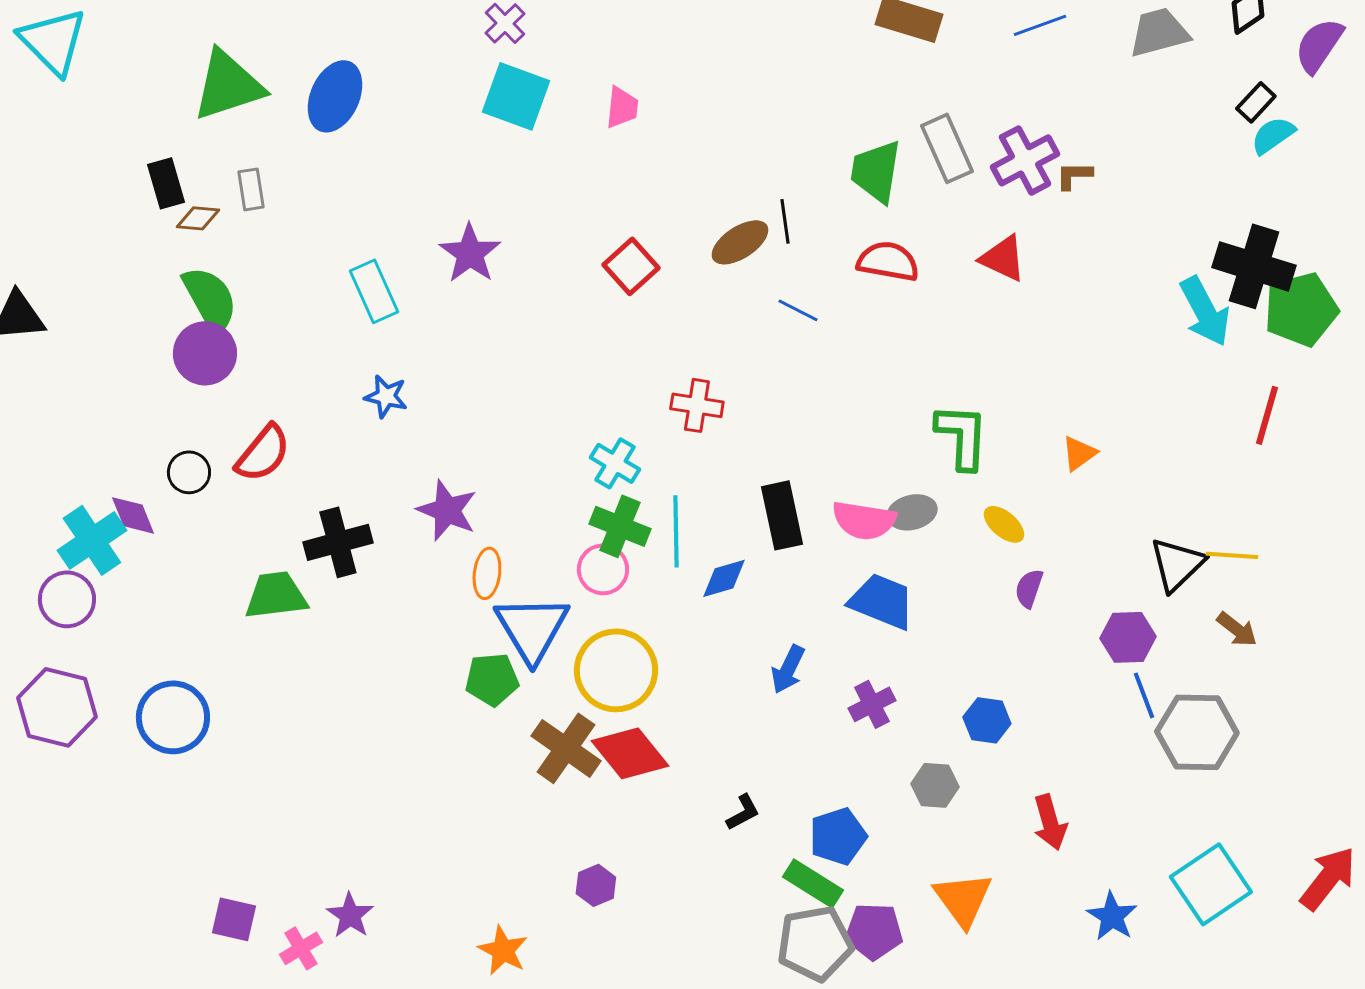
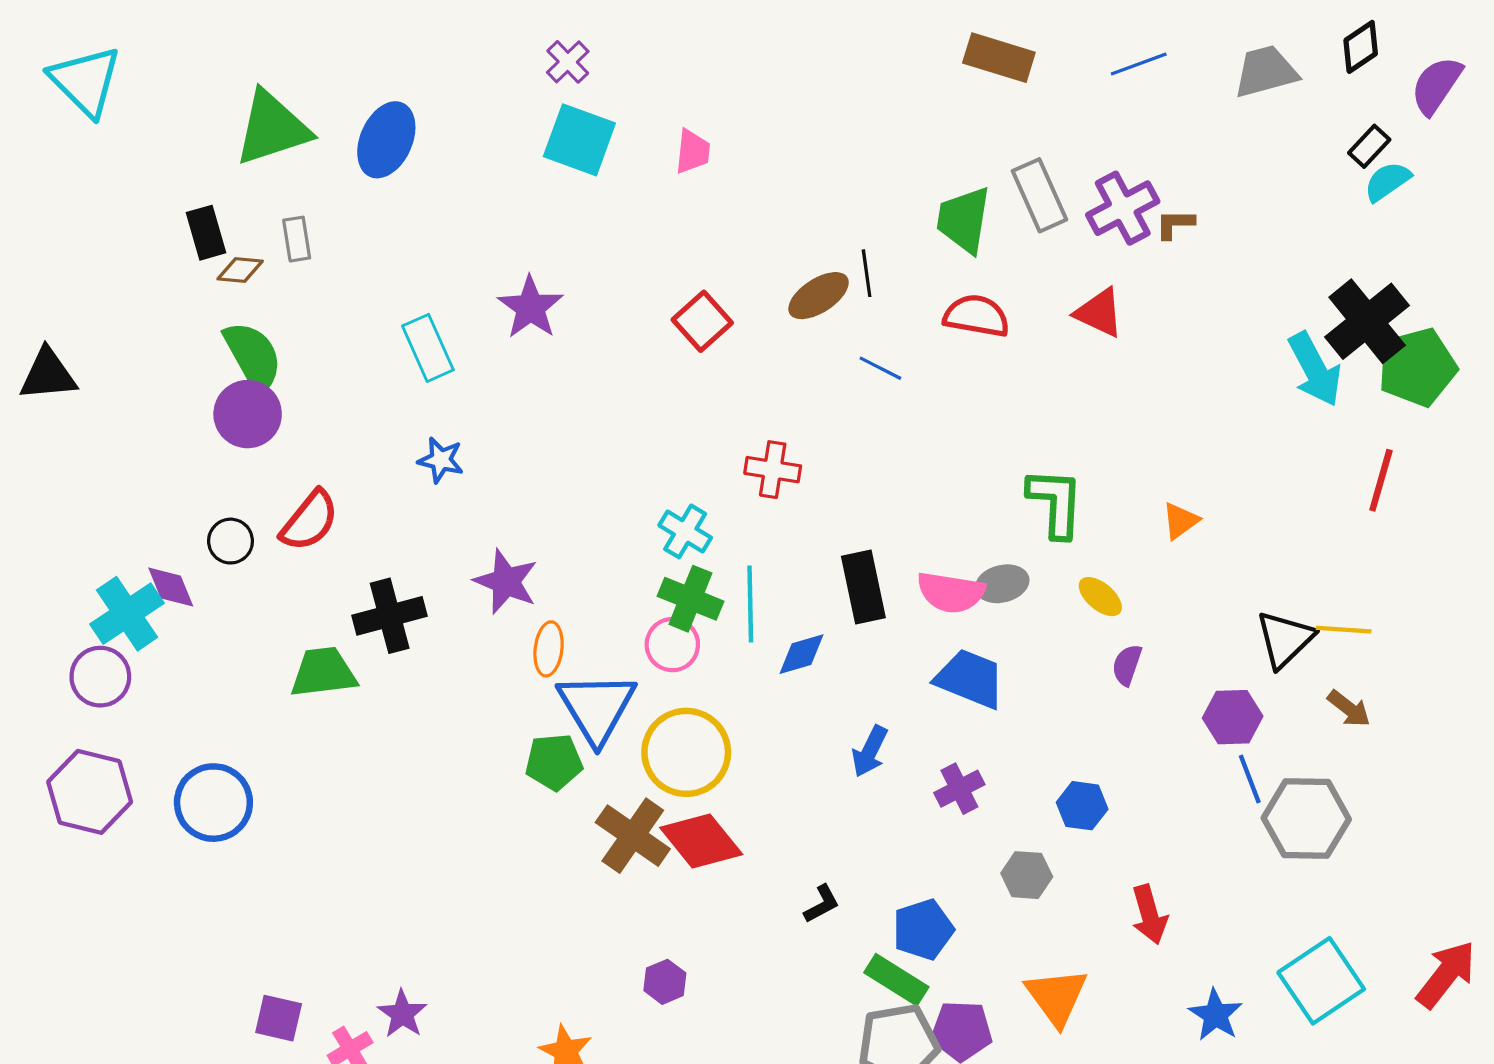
black cross: (1254, 266) -> (1367, 321), turned 34

